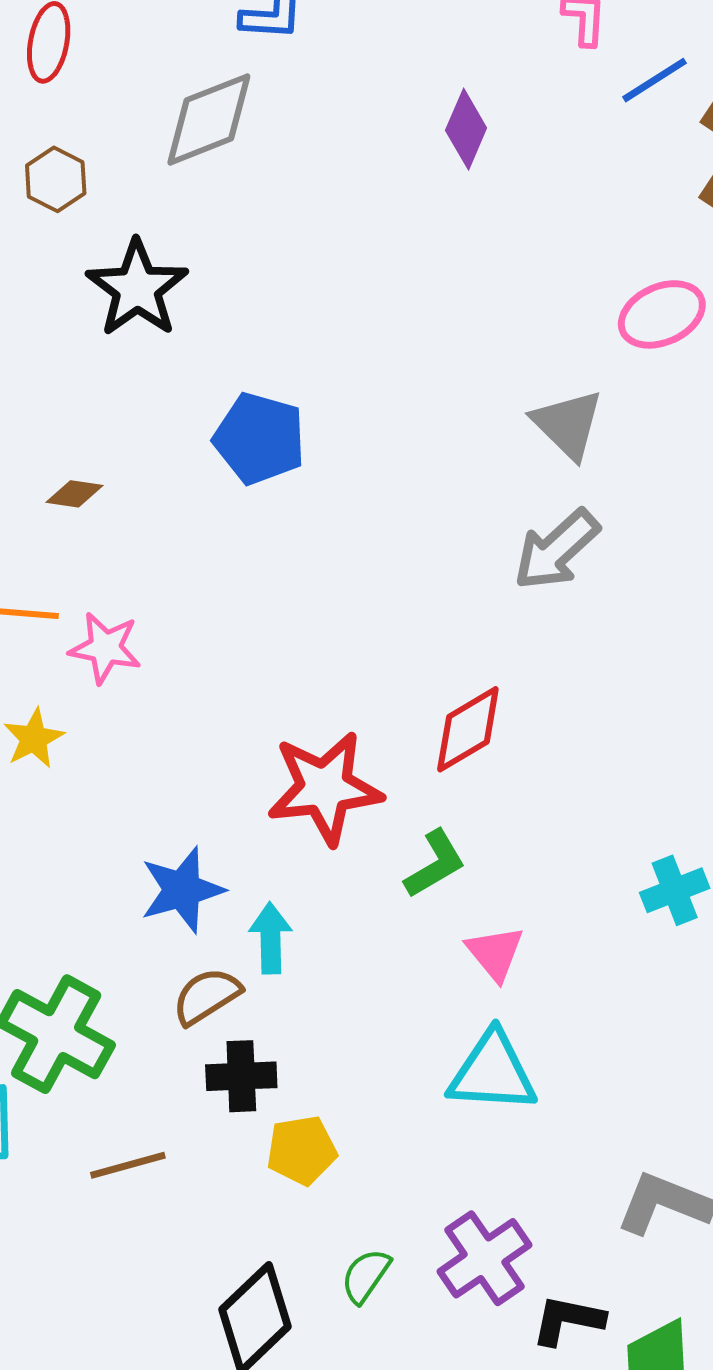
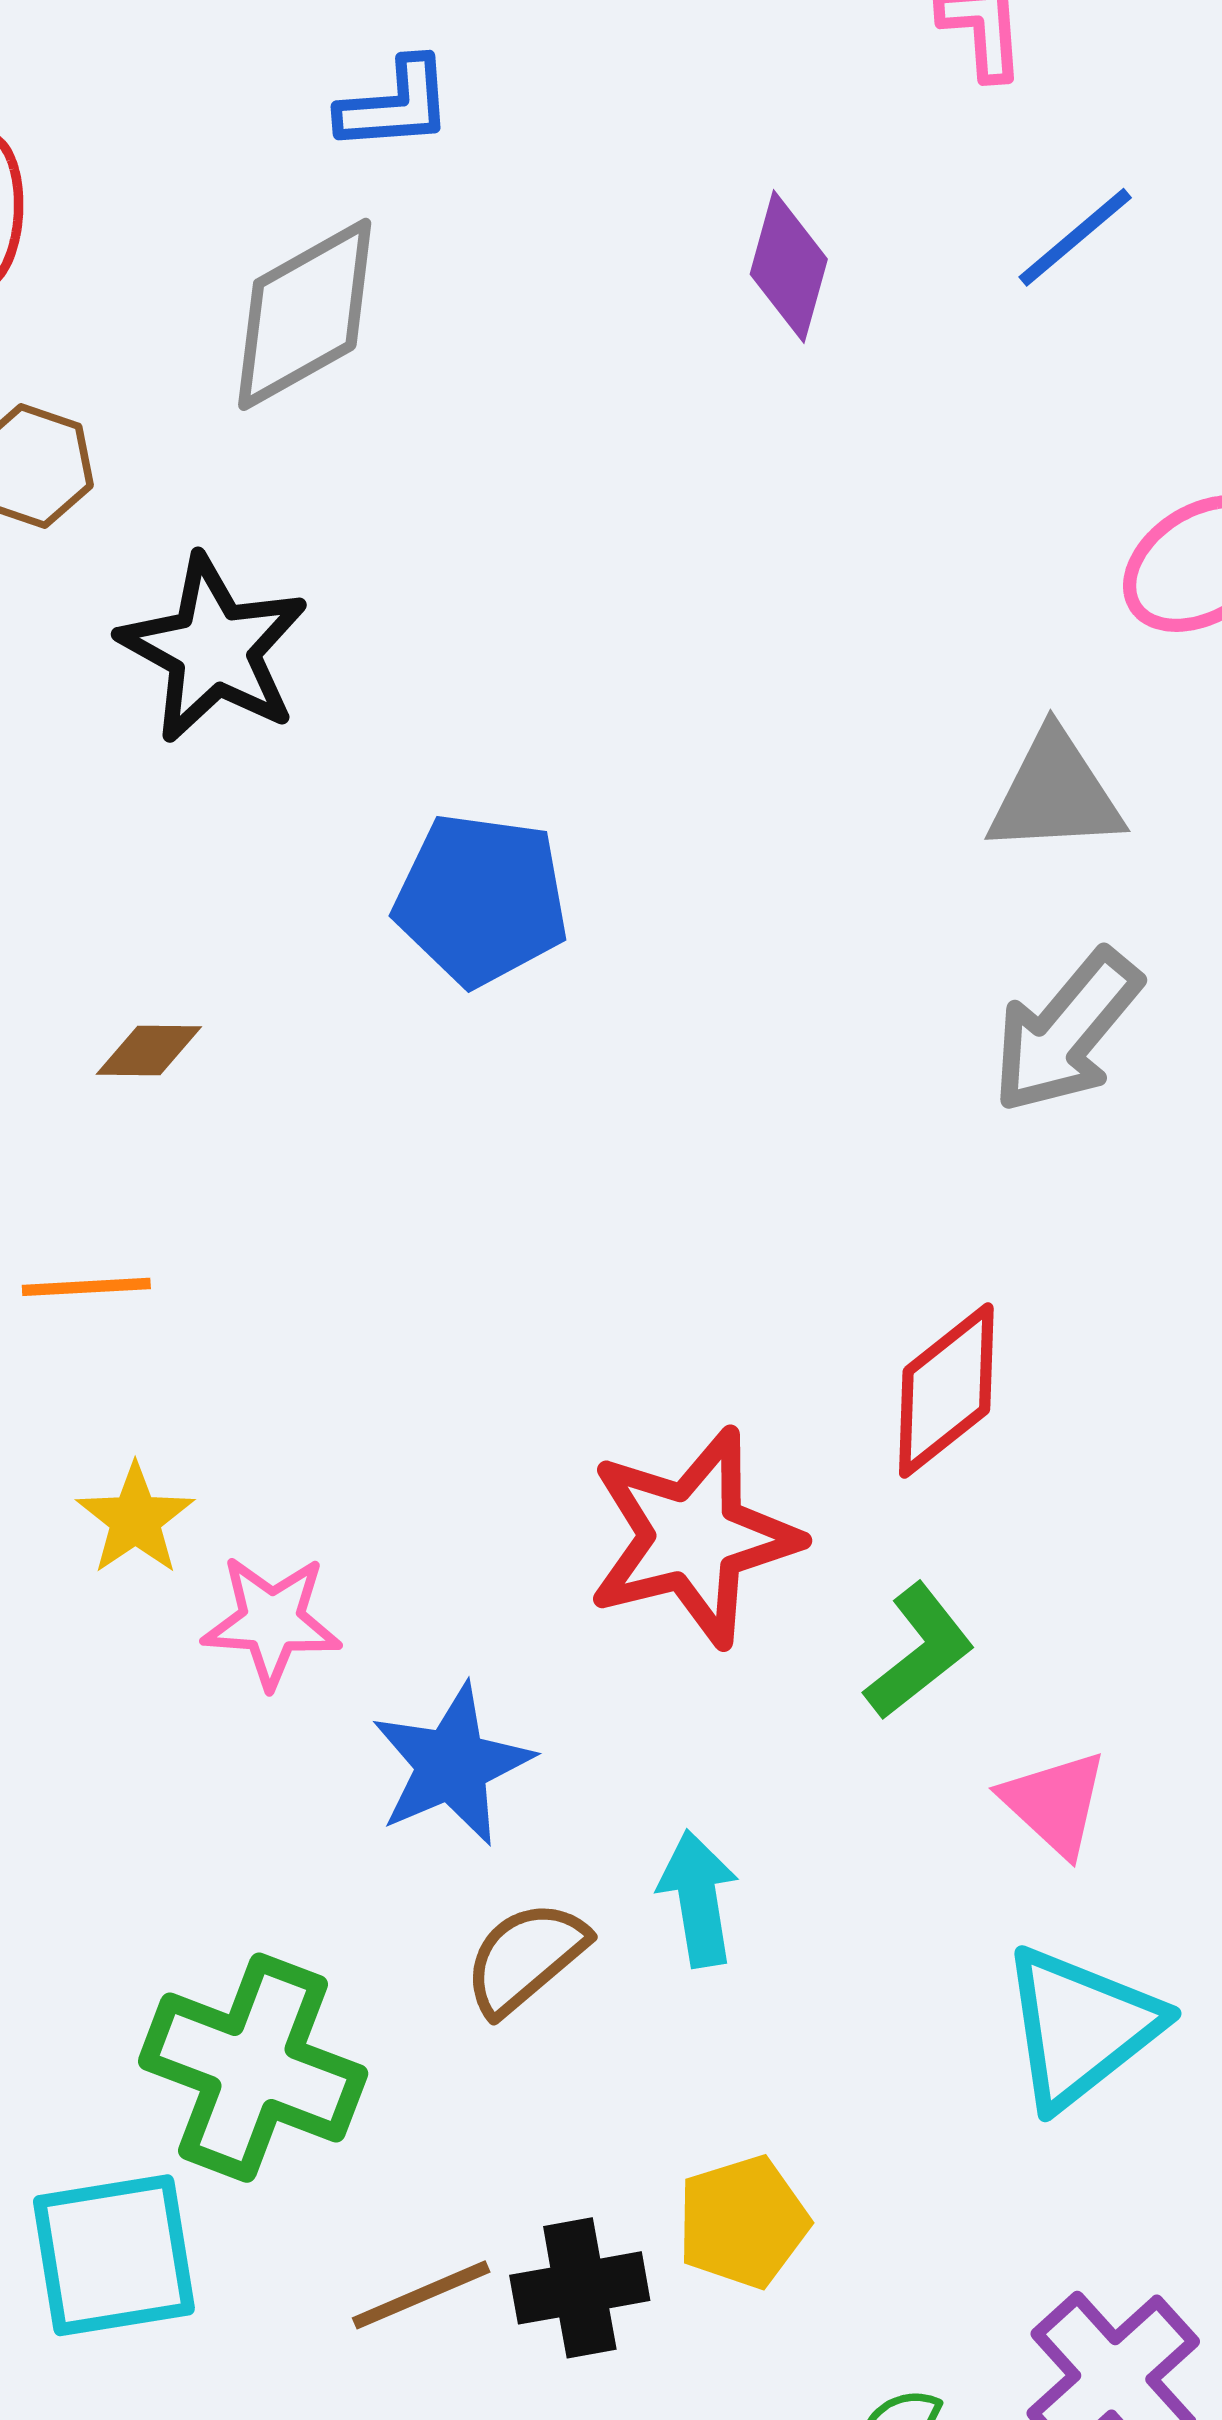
blue line: (655, 80) -> (1075, 237), moved
gray triangle: (568, 424) -> (1055, 793), turned -40
pink star: (105, 648) -> (272, 1621), moved
cyan arrow: (271, 938) -> (698, 1899), moved
cyan triangle: (492, 1072) -> (1080, 2027), turned -34
black cross: (241, 1076) -> (580, 2288), moved

